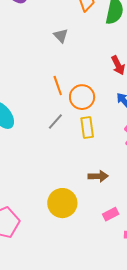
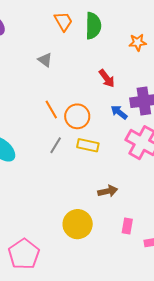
yellow rectangle: (87, 127) -> (88, 145), turned -60
pink rectangle: (111, 214) -> (127, 226), turned -42

